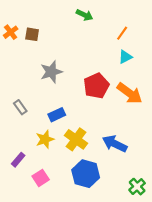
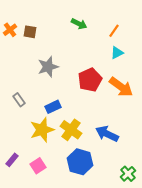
green arrow: (85, 15) -> (79, 24), moved
yellow star: (45, 139) -> (42, 130), size x1.4
purple rectangle: (18, 160) -> (12, 160), moved

